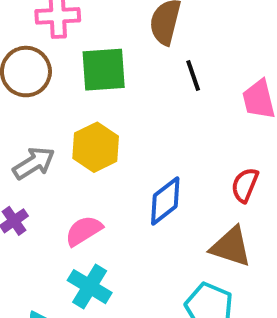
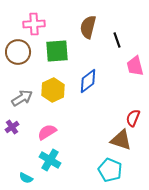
black line: (193, 76) -> (117, 40), moved
red semicircle: (245, 185) -> (133, 118), moved
blue diamond: (165, 201) -> (88, 81), moved

